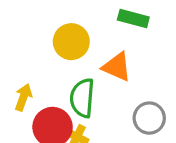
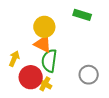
orange triangle: (117, 67) -> (43, 44), moved

